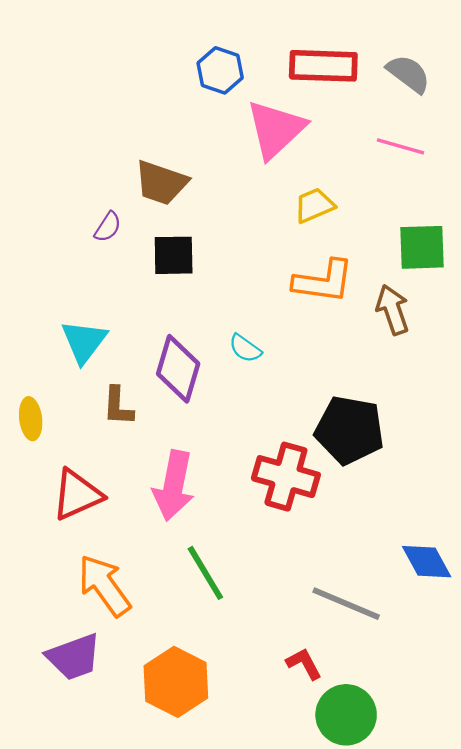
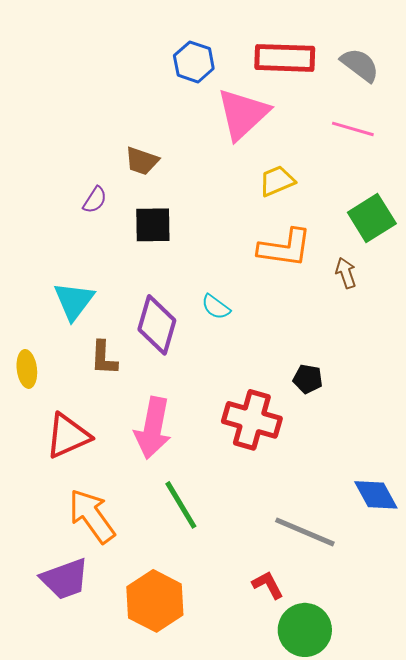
brown trapezoid: (161, 183) -> (142, 161), size x0.7
green square: (422, 247) -> (372, 218), turned -30
brown arrow: (393, 310) -> (346, 273), size x0.7
black pentagon: (349, 430) -> (308, 379), size x0.5

